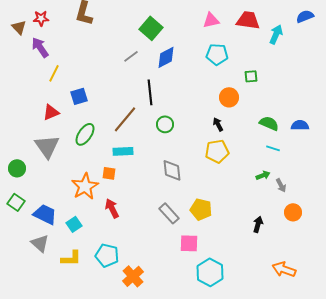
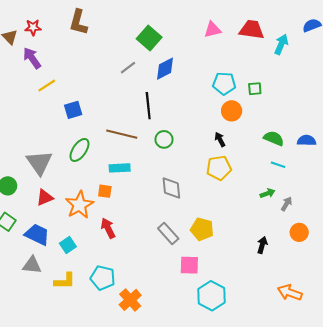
cyan pentagon: (217, 54) -> (224, 83), moved
yellow line: (54, 73) -> (47, 86), turned 30
red triangle: (51, 112) -> (45, 198), moved
brown line: (125, 119) -> (122, 134), turned 64
gray arrow: (281, 185) -> (287, 204), turned -120
gray triangle: (40, 243) -> (32, 265), turned -36

